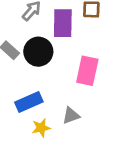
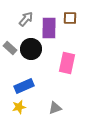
gray triangle: (71, 116) -> (55, 108), moved
yellow star: (41, 128) -> (19, 107), moved

